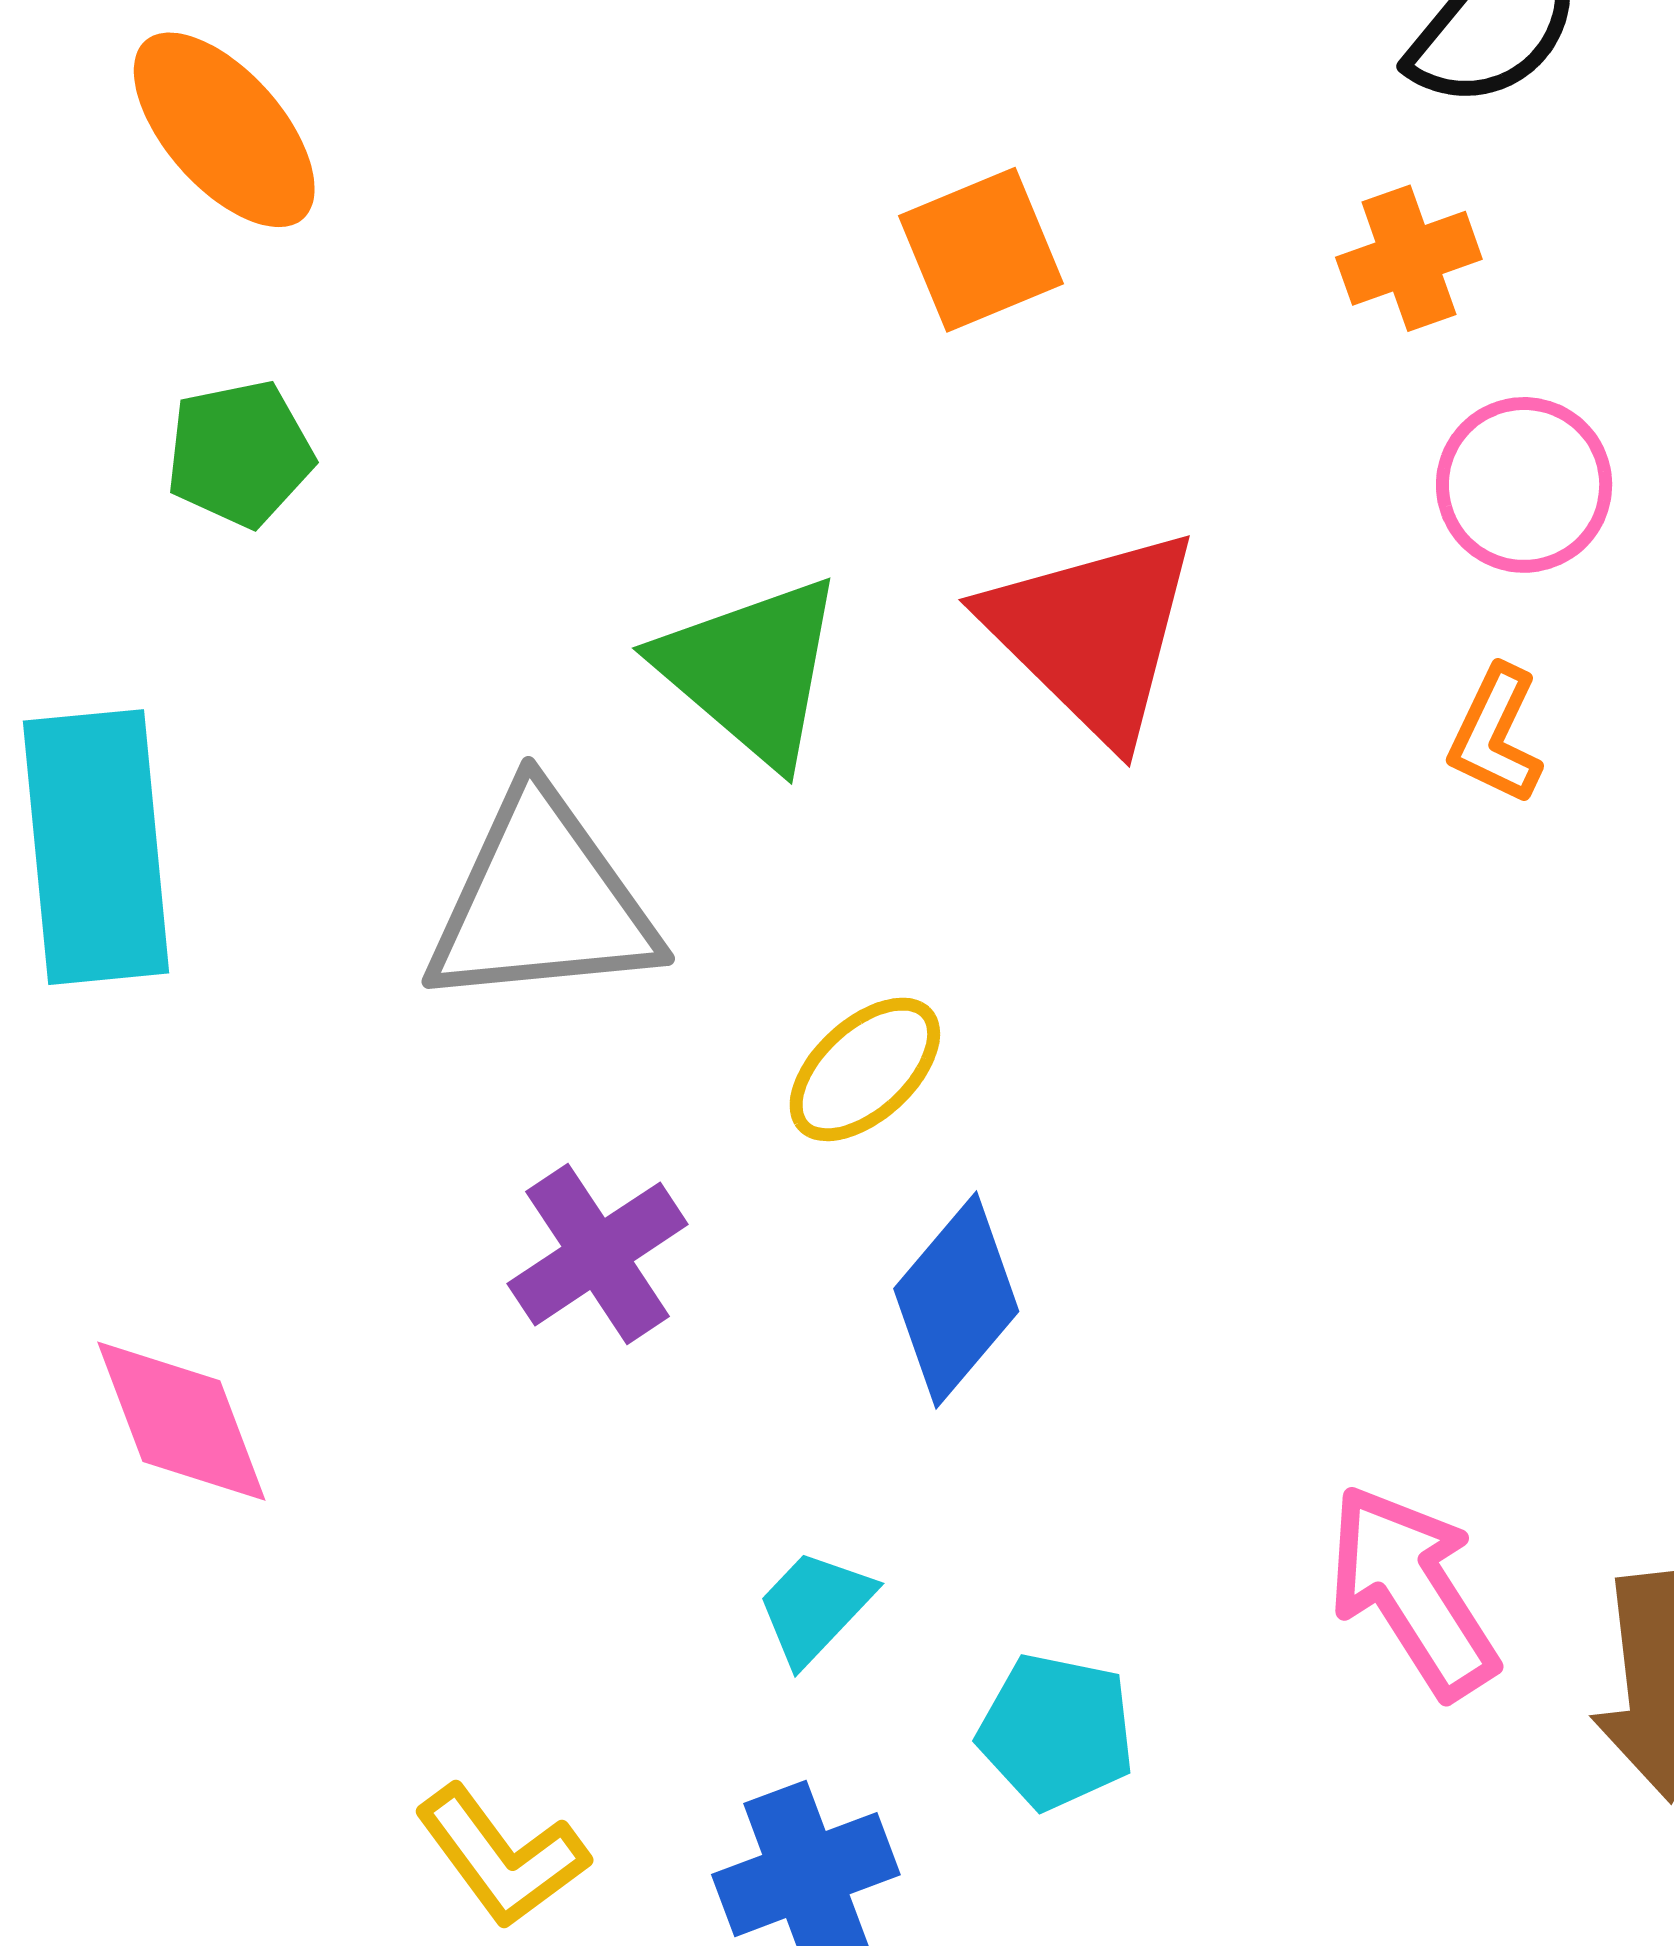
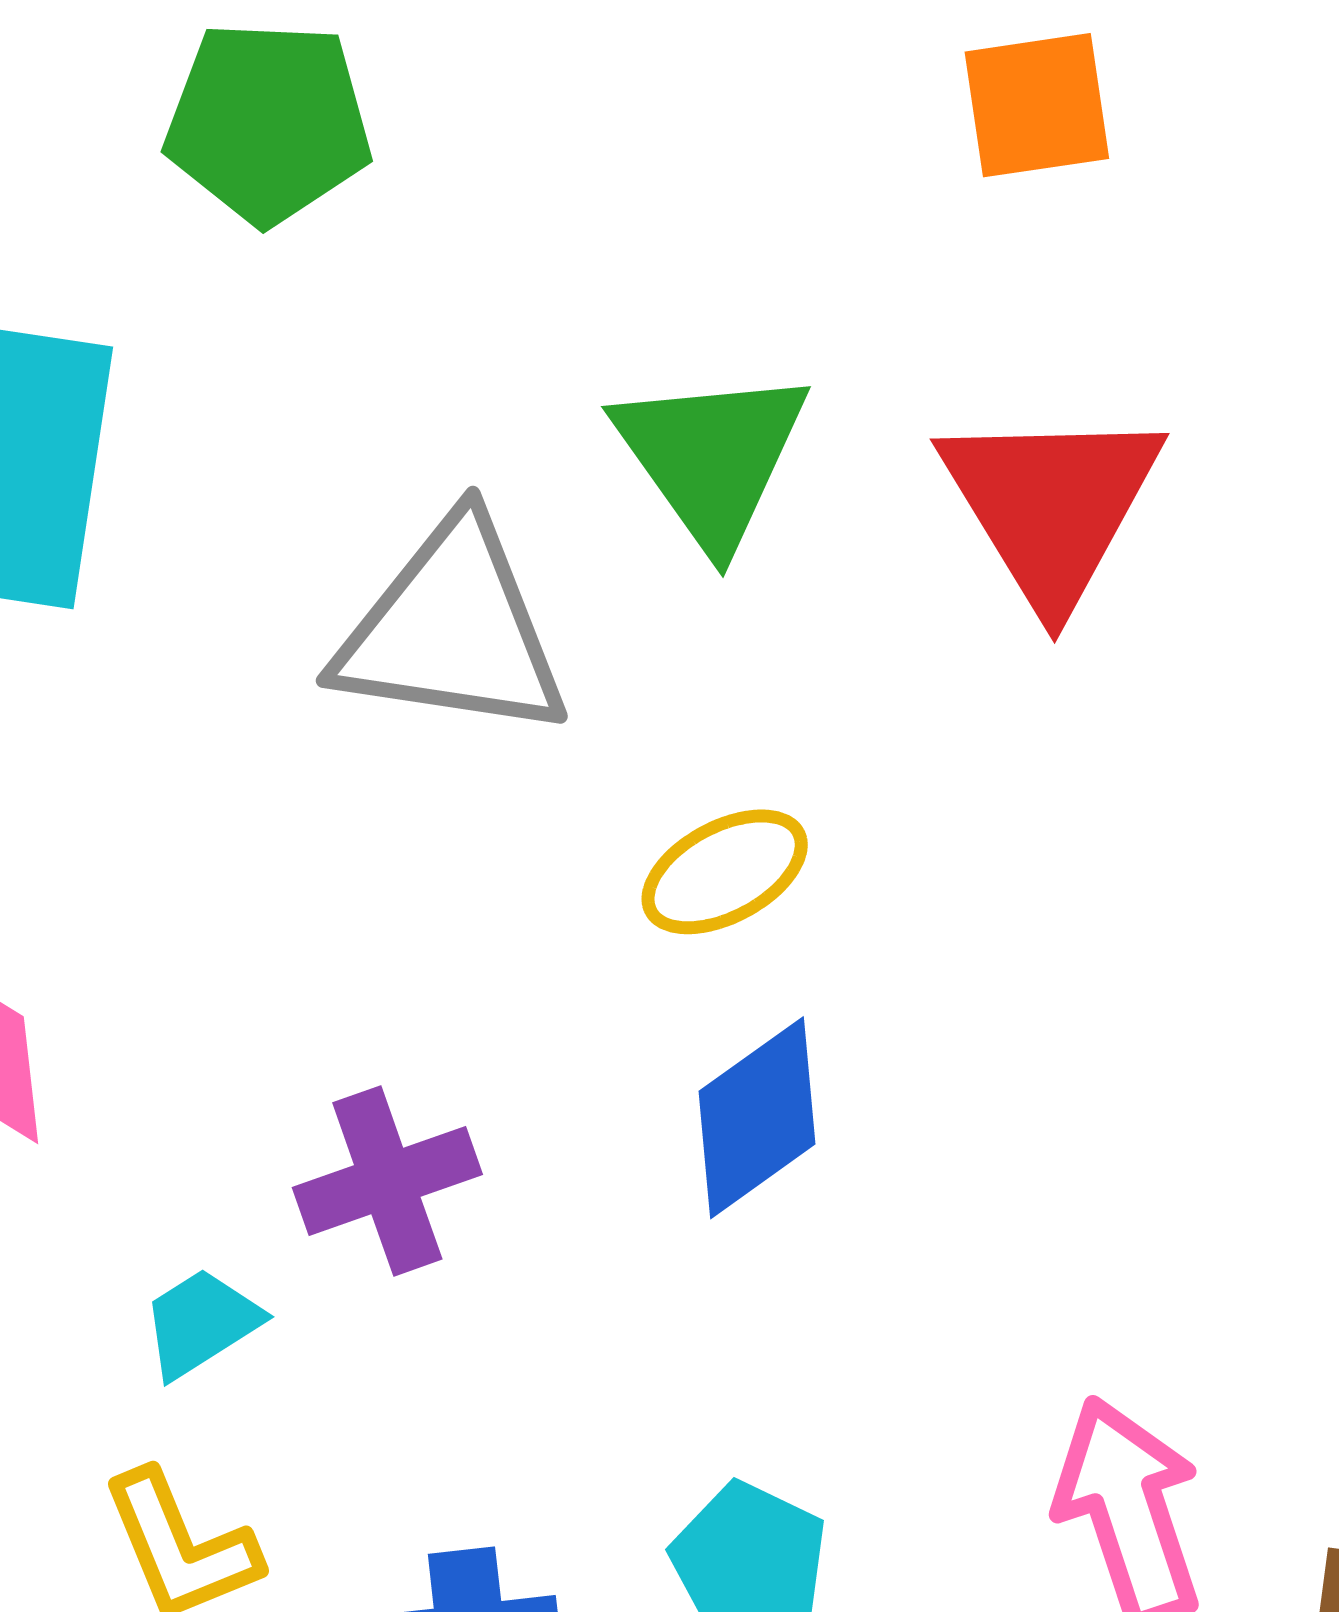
green pentagon: (240, 454) -> (268, 122), size x1.4
purple cross: (598, 1254) -> (387, 1181), moved
cyan trapezoid: (815, 1607) -> (201, 1323), moved

